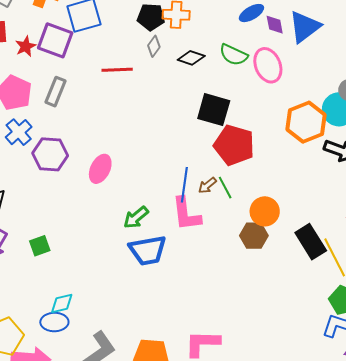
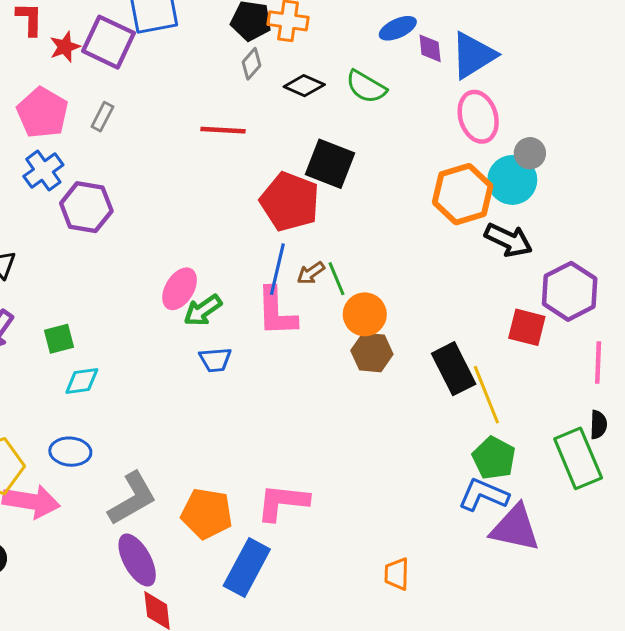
pink ellipse: (268, 65) -> (478, 117), moved
red line: (117, 70) -> (223, 130), moved
gray rectangle: (56, 92) -> (102, 117), size x0.7
red pentagon: (234, 145) -> (290, 202), moved
pink ellipse: (100, 169) -> (180, 289), moved
orange circle: (265, 211) -> (365, 314), moved
blue trapezoid: (148, 250) -> (215, 360), size x0.6
cyan diamond: (62, 303) -> (82, 381), moved

